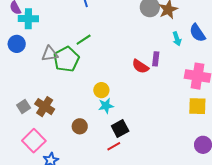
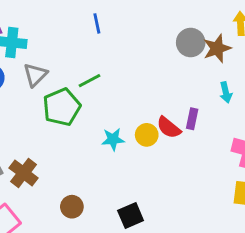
gray triangle: (50, 54) -> (35, 75), moved, turned -42
yellow circle: (101, 90) -> (147, 135), moved
cyan star: (106, 106) -> (113, 139), moved

